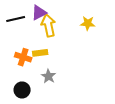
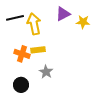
purple triangle: (39, 13) -> (63, 14), moved
yellow arrow: (49, 25) -> (34, 24), moved

